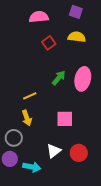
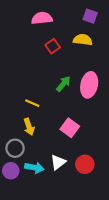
purple square: (76, 12) -> (90, 16), moved
yellow line: (30, 96) -> (32, 103), turned 48
pink square: (65, 119) -> (70, 128), turned 36
cyan arrow: (32, 167) -> (34, 168), moved

